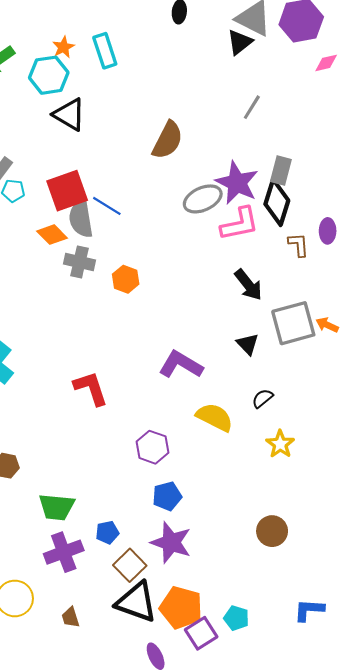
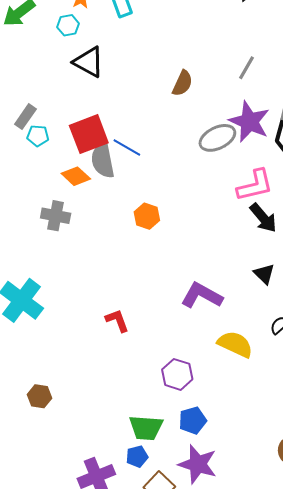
cyan hexagon: (49, 75) -> (68, 25), size x0.6
gray line: (252, 107) -> (247, 68), moved
brown semicircle: (168, 140) -> (182, 83), size x0.7
pink L-shape: (240, 224) -> (255, 185), moved
gray cross: (79, 262) -> (56, 216), moved
red L-shape: (91, 388) -> (117, 321), size x0.7
green trapezoid: (57, 507) -> (146, 428), moved

